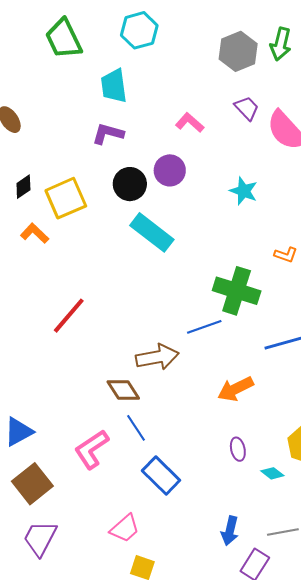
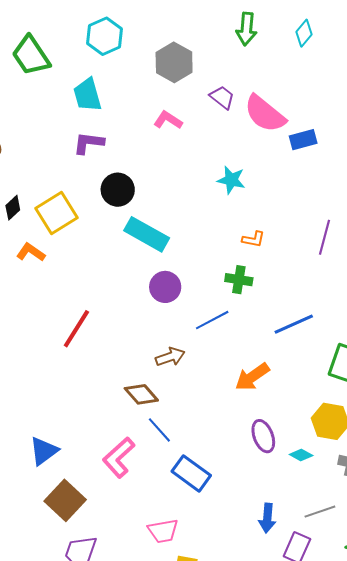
gray hexagon: (238, 51) -> (174, 62), moved
purple circle: (170, 170) -> (165, 287), moved
orange L-shape: (286, 255) -> (253, 239), moved
green cross: (237, 291) -> (239, 280), size x0.6
brown arrow: (157, 357) -> (170, 357), size x0.7
purple ellipse: (238, 449) -> (263, 436), size x1.4
pink trapezoid: (125, 528) -> (163, 531), turned 40

